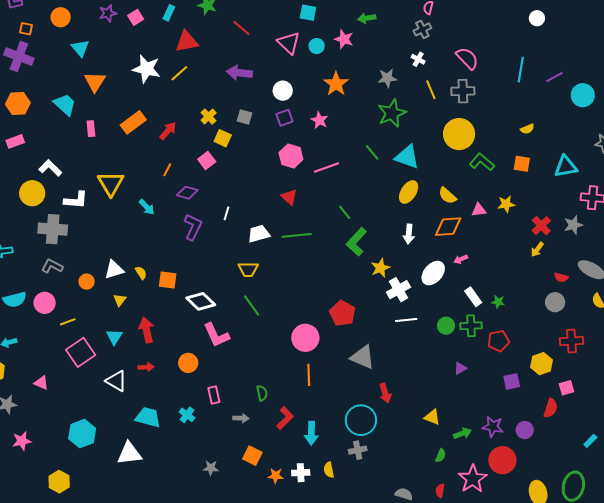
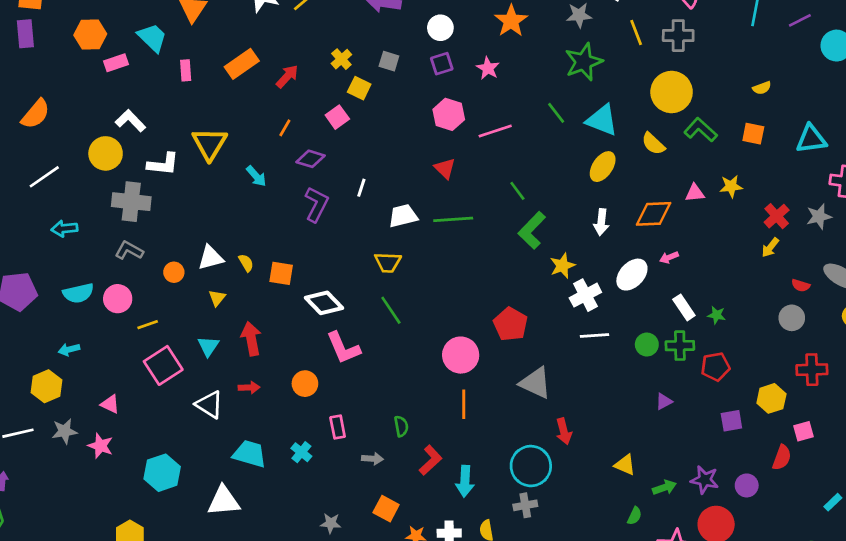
pink rectangle: (15, 141) -> (116, 63), moved
yellow semicircle: (447, 196) -> (653, 144), moved
pink star: (22, 441) -> (100, 446), moved, turned 30

